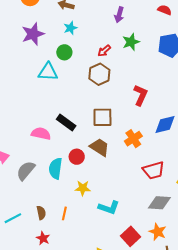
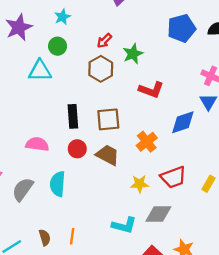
green star: (131, 42) -> (133, 54), moved
red L-shape: (140, 95) -> (151, 90), turned 90
black rectangle: (66, 123) -> (73, 116), moved, turned 54
red circle: (77, 157) -> (77, 149), moved
yellow star: (83, 188) -> (140, 184), moved
gray diamond: (159, 203) -> (158, 214), moved

